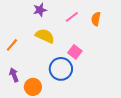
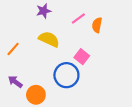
orange semicircle: (96, 19) -> (97, 25), moved
purple arrow: (14, 75) -> (15, 82), turned -32

